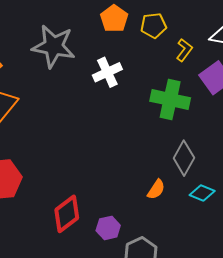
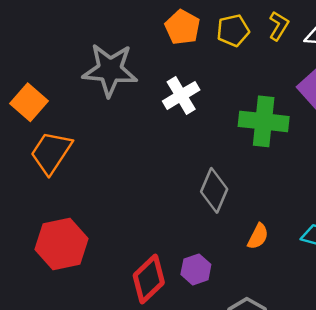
yellow L-shape: (184, 50) -> (279, 26), moved
gray diamond: (184, 158) -> (214, 190), moved
purple hexagon: (108, 228) -> (196, 269), moved

